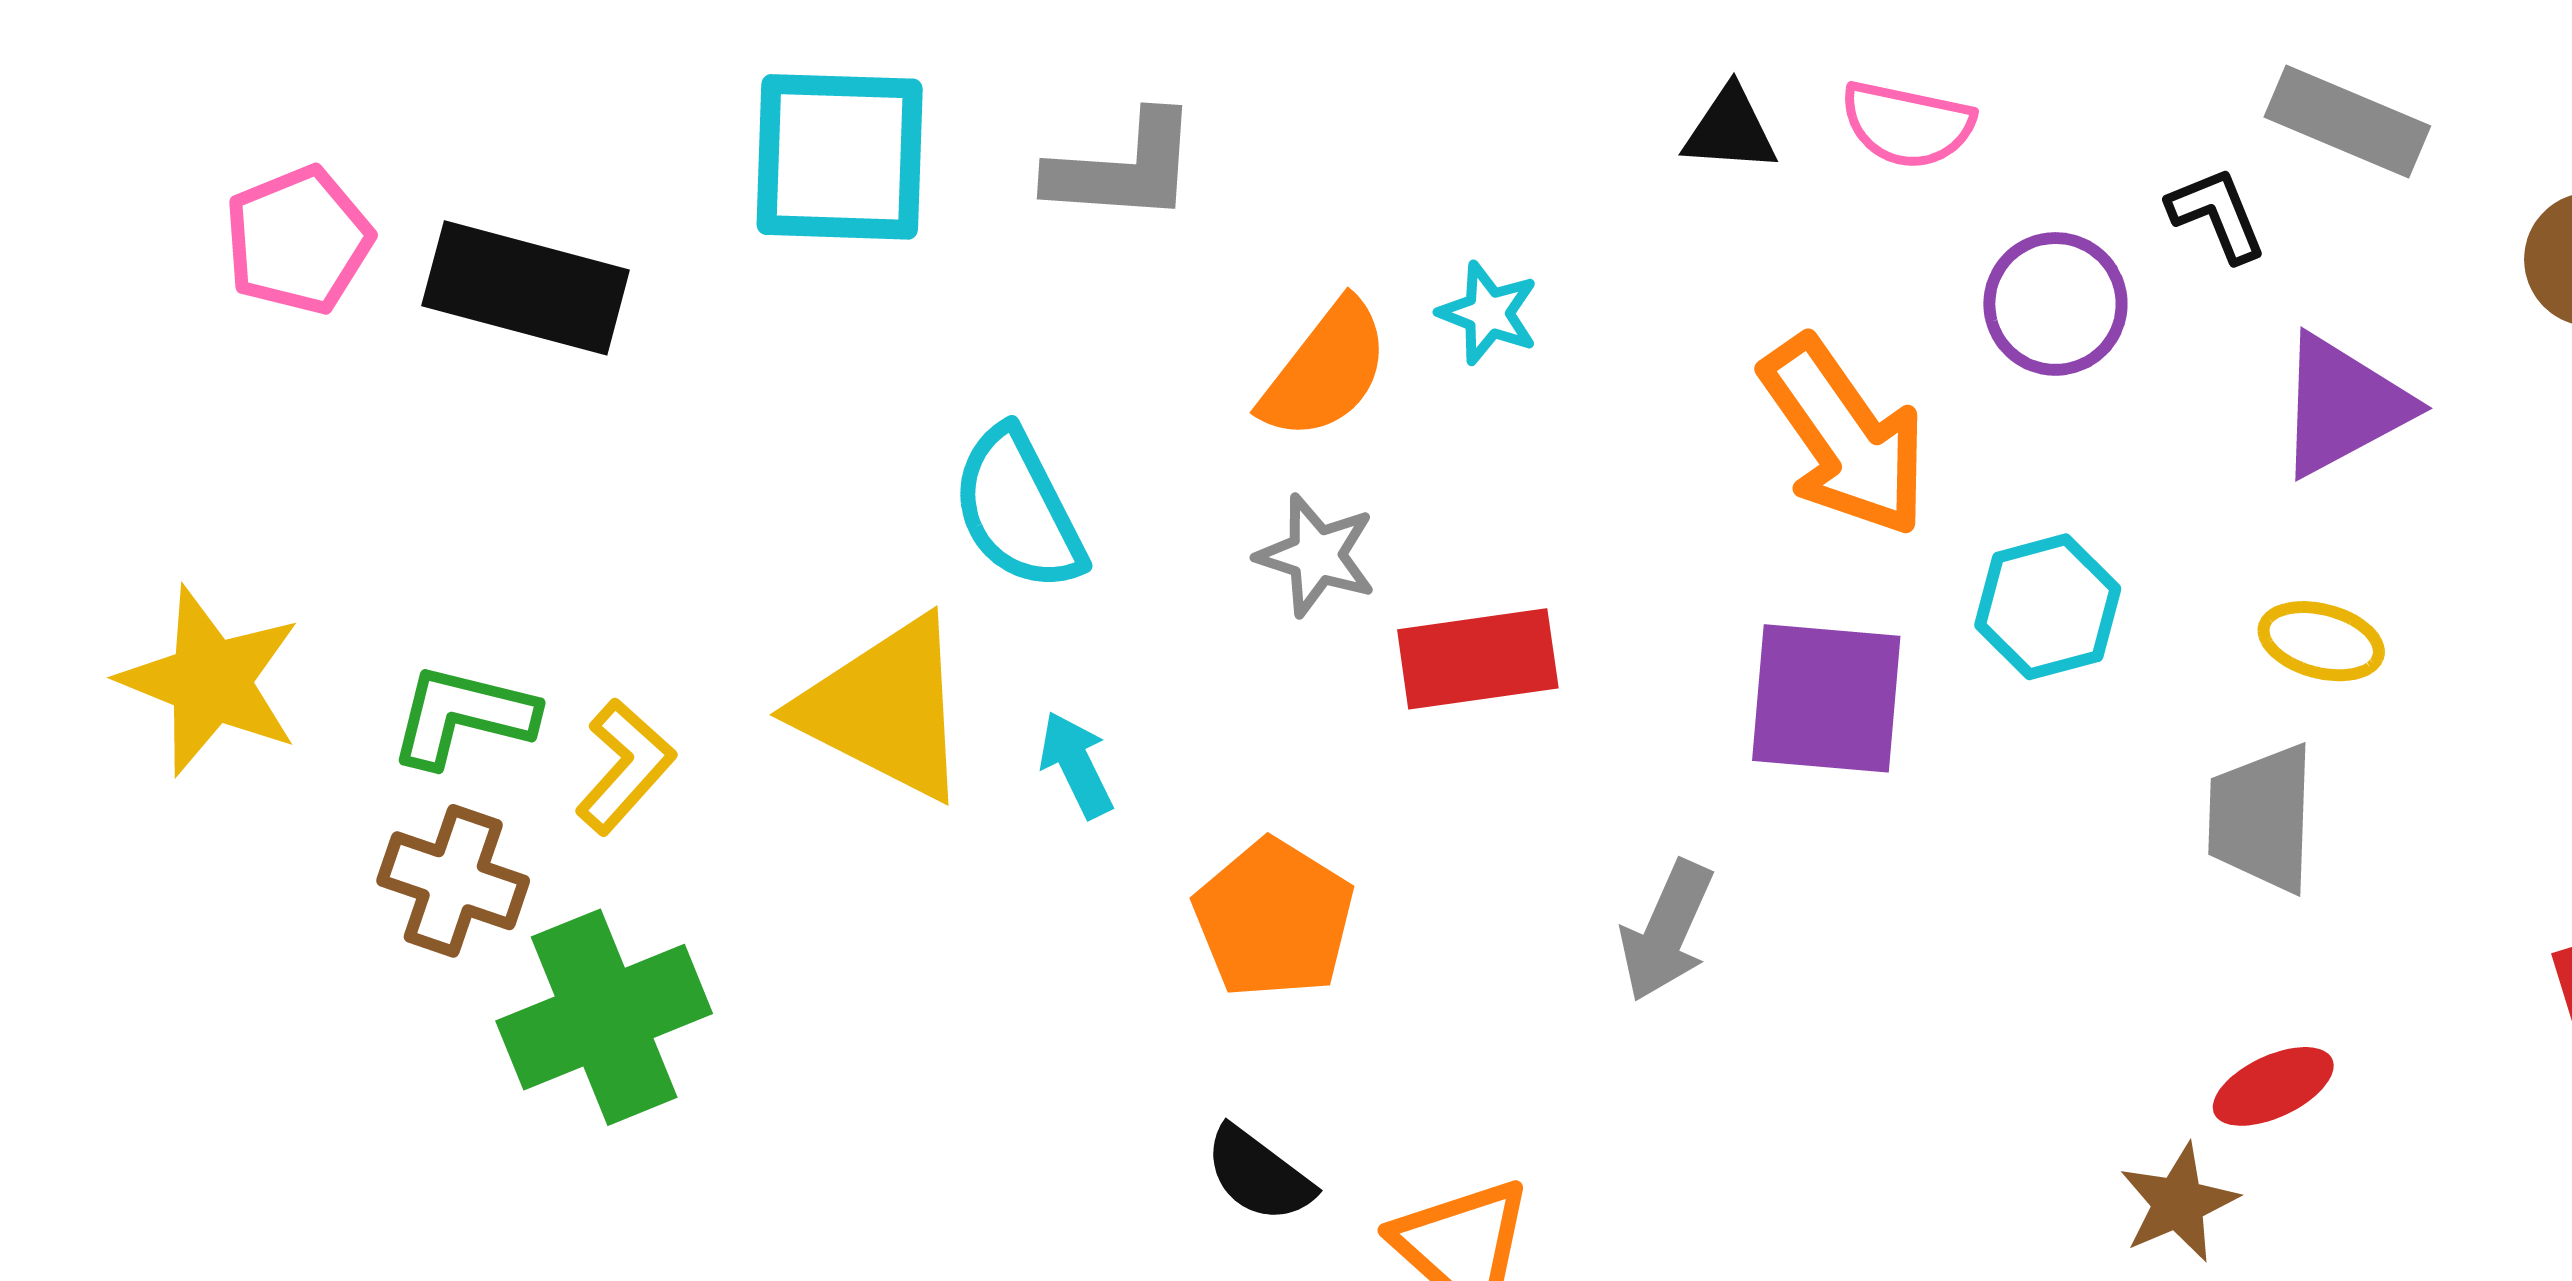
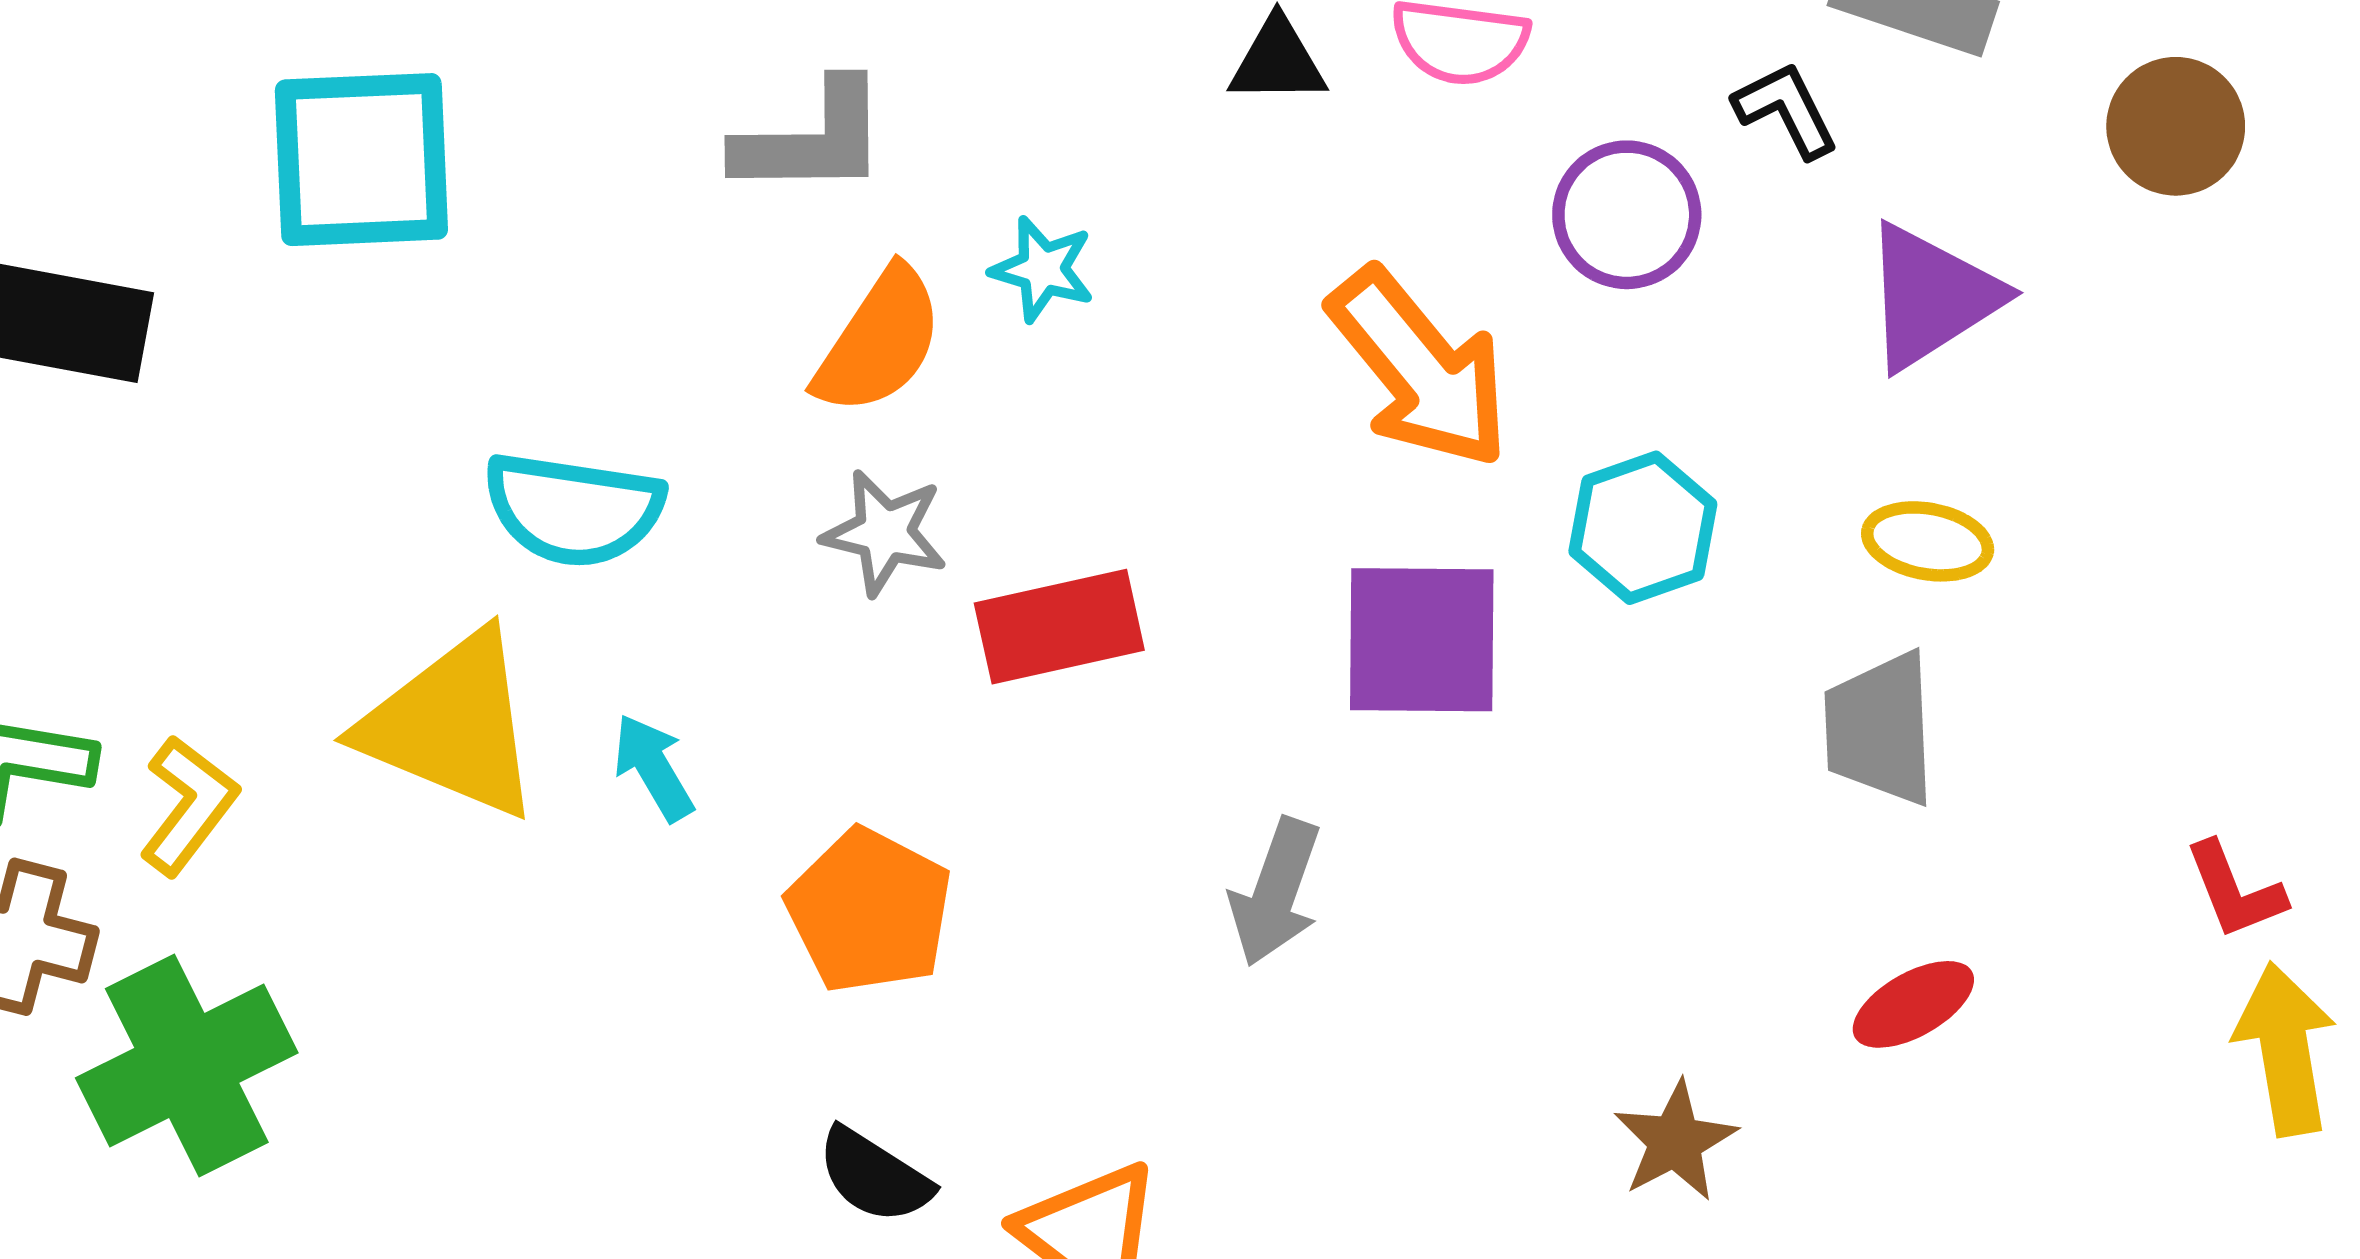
gray L-shape: (1123, 168) -> (812, 139), moved
cyan semicircle: (1018, 510) -> (573, 509), turned -50
brown star: (2178, 1203) -> (1675, 1141), moved

